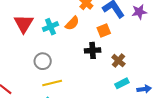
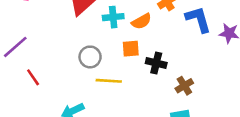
orange square: (104, 30) -> (131, 49), moved
yellow line: (52, 83) -> (109, 81), moved

